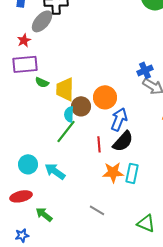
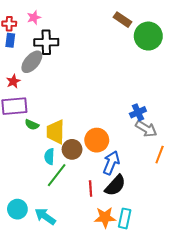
cyan semicircle: (69, 114) -> (49, 157), moved

